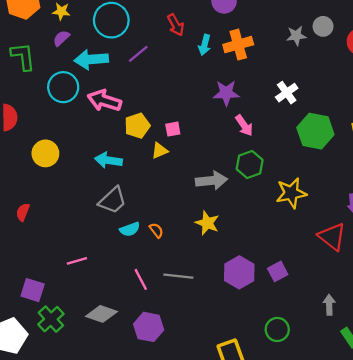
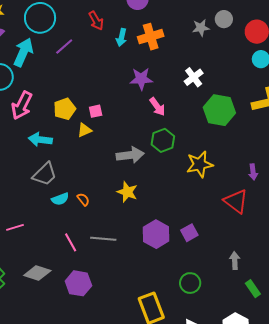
cyan arrow: (91, 59) -> (23, 52), turned 120
pink arrow: (104, 101) -> (22, 105), moved, turned -80

